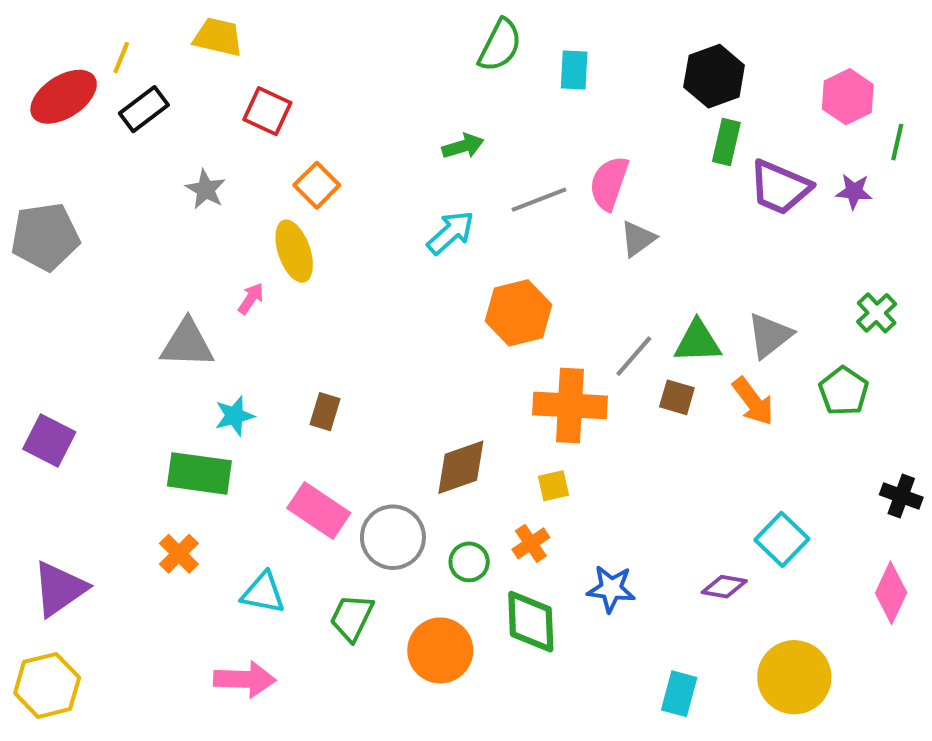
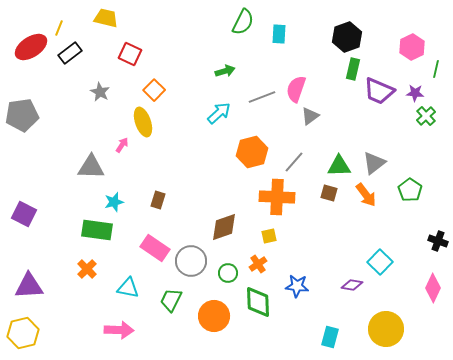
green cross: (877, 313) -> (426, 116), moved
gray line: (634, 356) -> (294, 162), moved
purple triangle: (59, 589) -> (29, 286), turned 32

